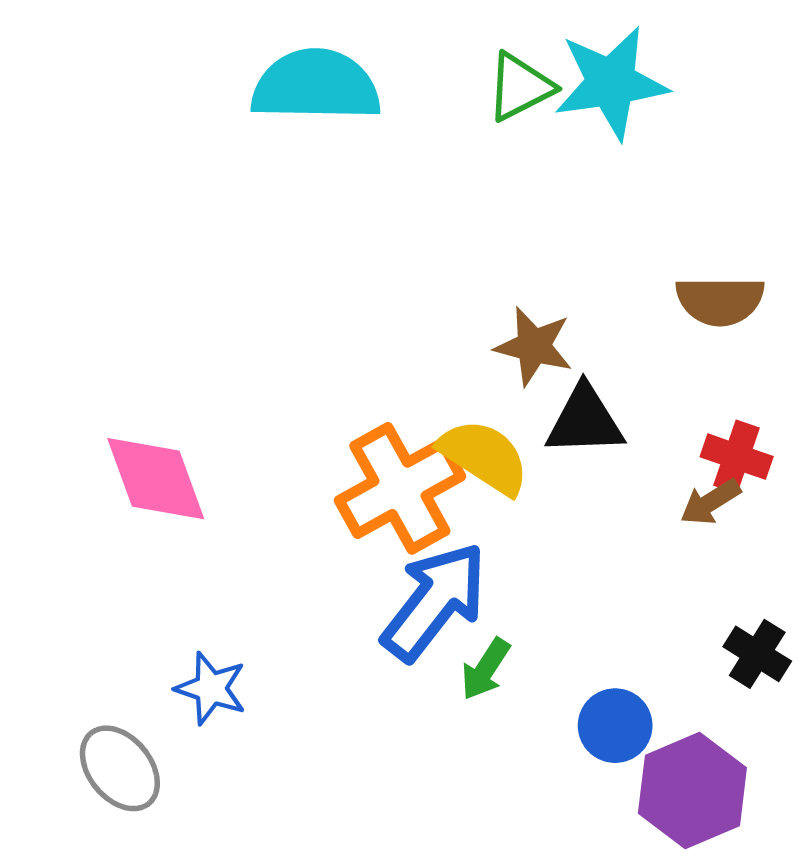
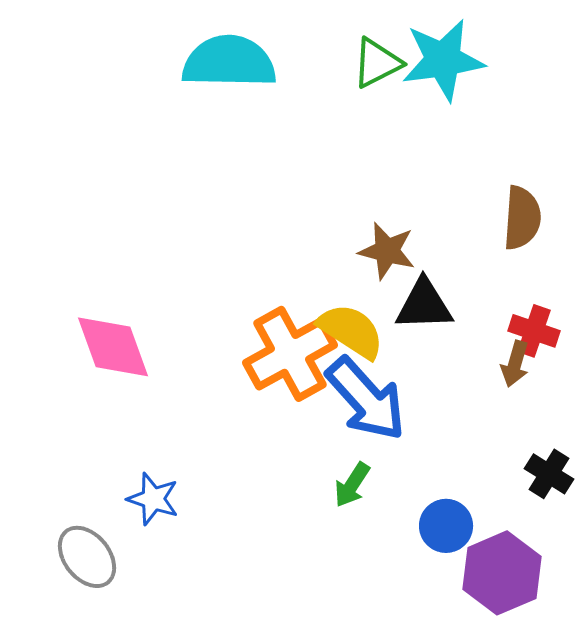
brown semicircle: (720, 301) -> (522, 218), turned -86
brown arrow: (710, 502) -> (515, 364), turned -42
blue arrow: (434, 601) -> (366, 399), moved, turned 100

